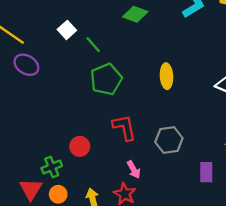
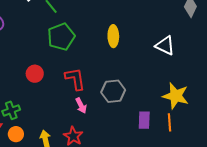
red circle: (80, 146) -> (35, 74), moved
pink arrow: (134, 170) -> (81, 106), moved

